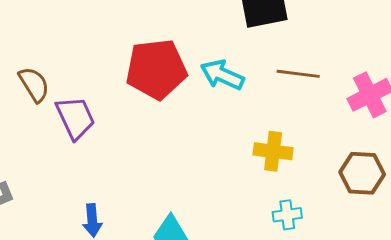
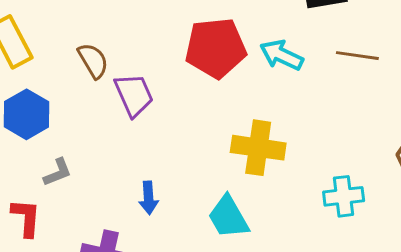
yellow cross: (273, 151) -> (258, 148), moved, size x1.4
cyan cross: (287, 215) -> (344, 196), size x1.4

